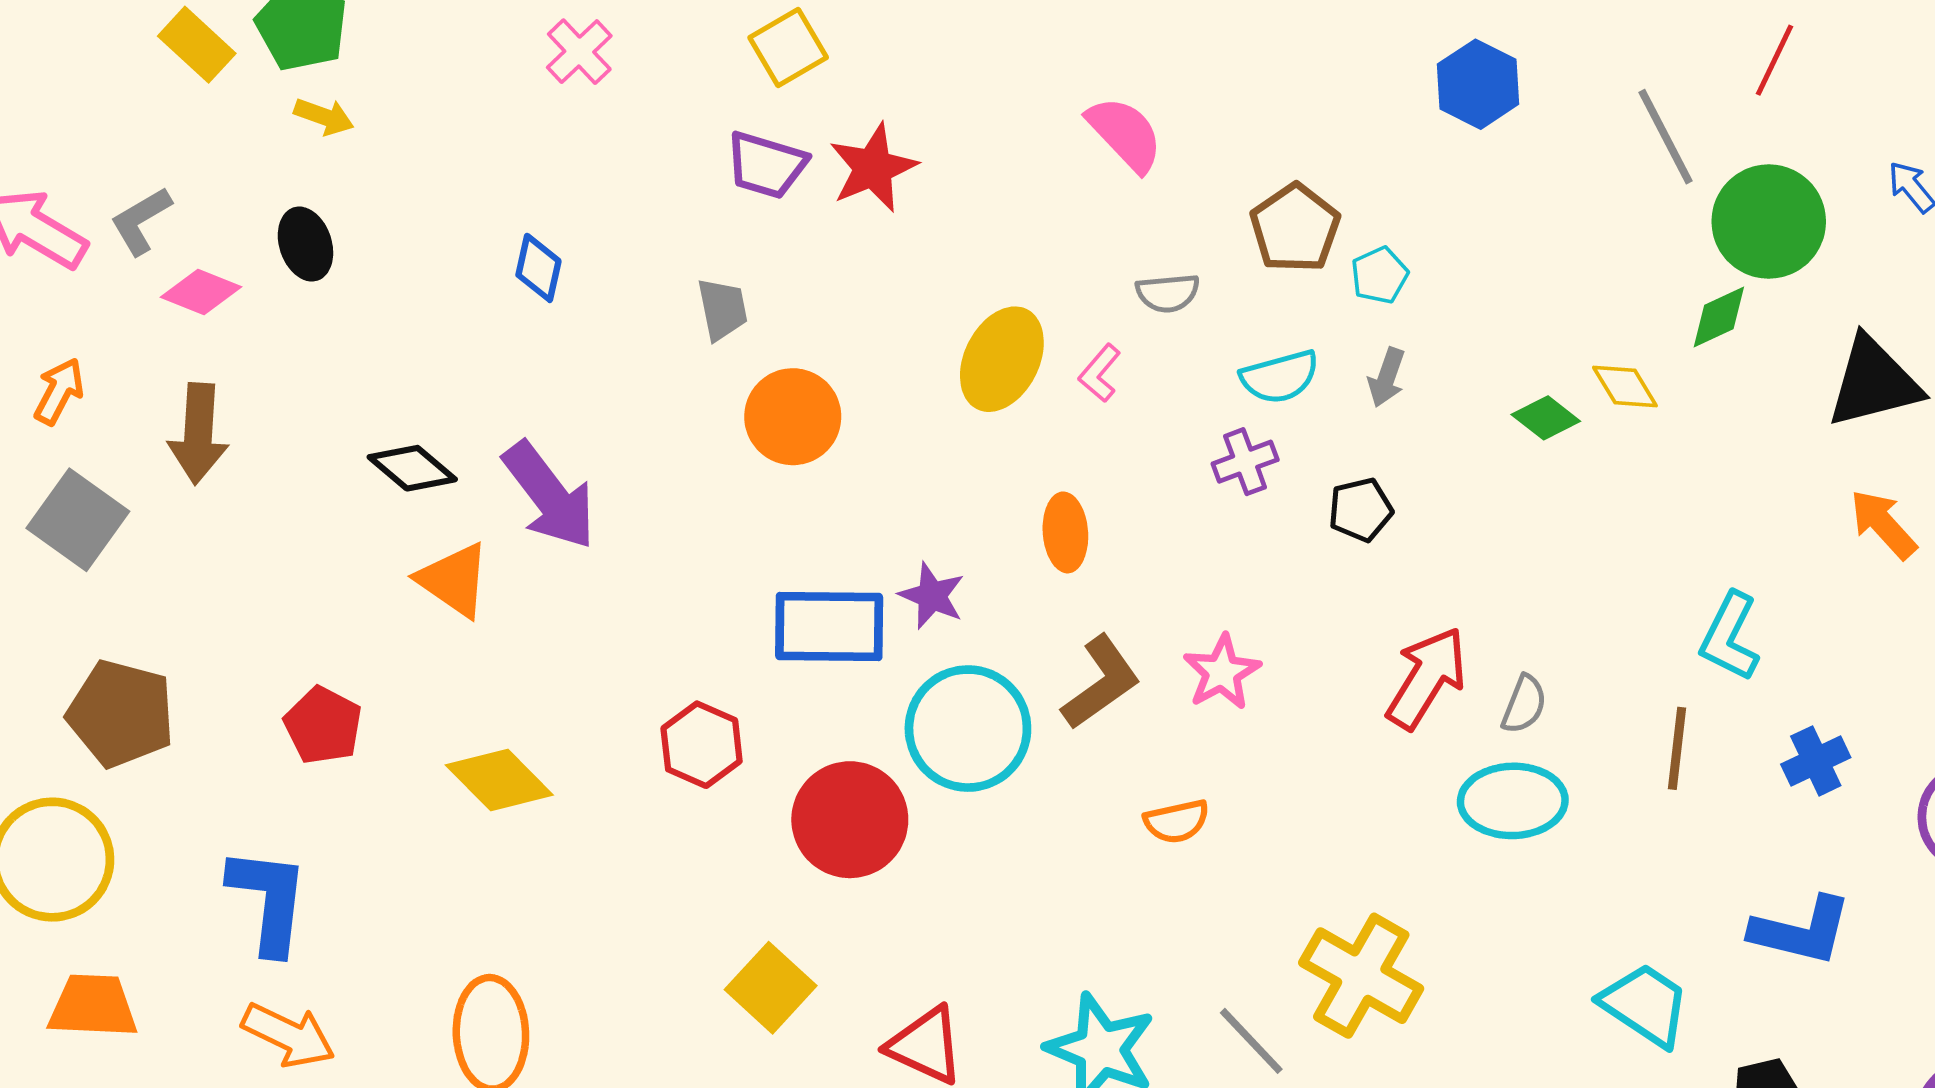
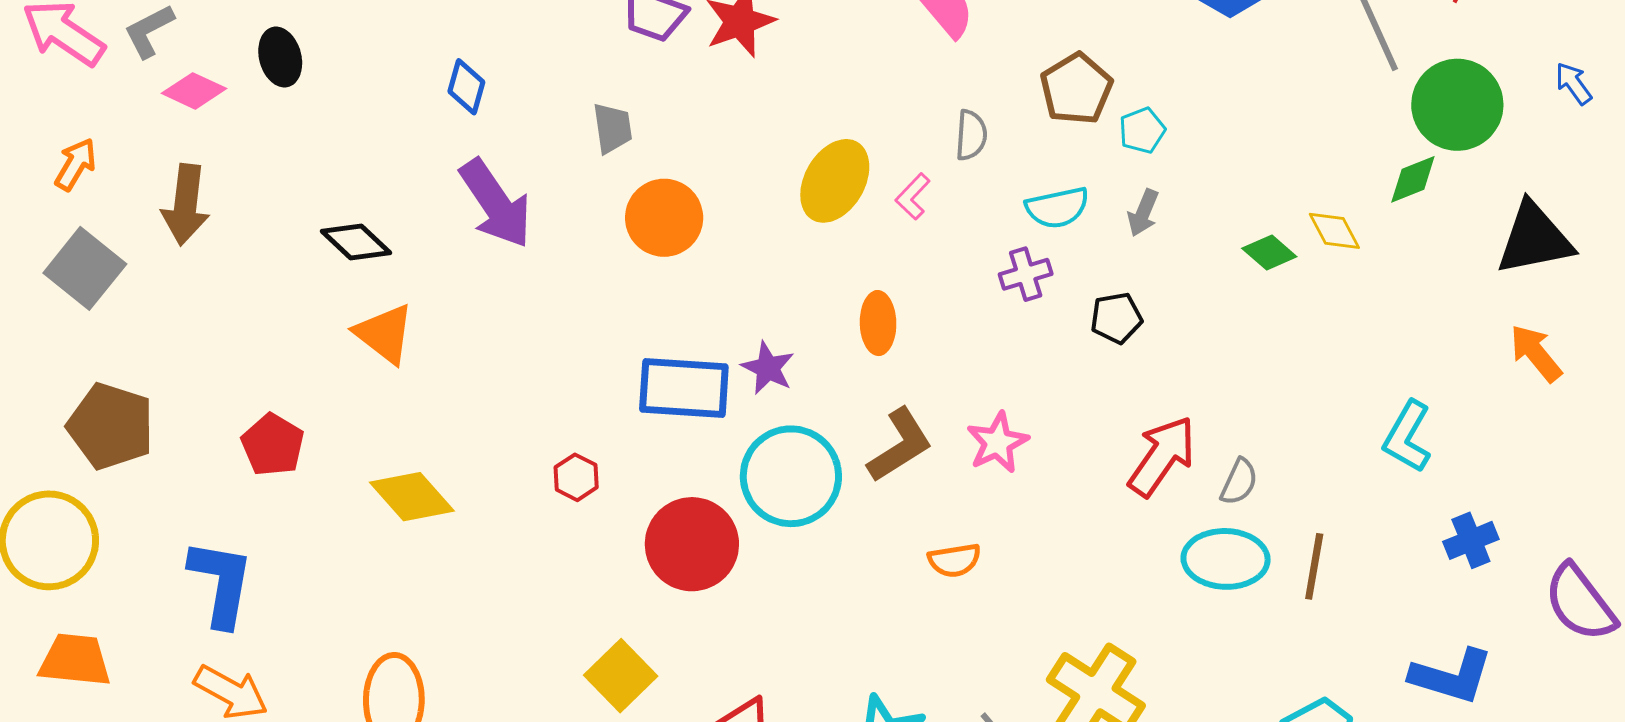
gray semicircle: (1168, 293) -> (971, 135), turned -84
purple arrow: (549, 496) -> (496, 204), moved
red hexagon: (702, 745) -> (576, 477), size x0.7
brown line: (1677, 748) -> (1314, 566), moved

